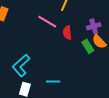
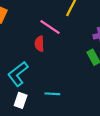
red semicircle: (67, 33) -> (39, 44), moved

